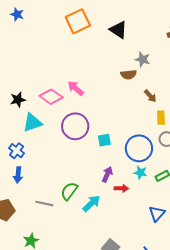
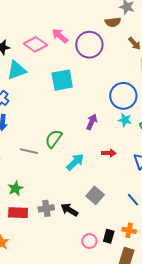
purple circle: (75, 126) -> (89, 45), moved
cyan square: (104, 140) -> (62, 80), moved, size x1.6
red arrow: (121, 188) -> (109, 153), moved
cyan arrow: (91, 203) -> (75, 162), moved

